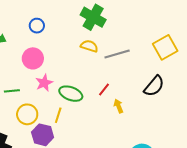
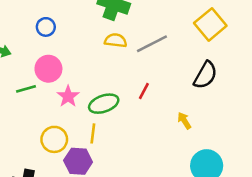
green line: (12, 91) -> (26, 89), moved
green ellipse: (71, 94) -> (104, 104), turned -30
yellow arrow: (118, 106) -> (184, 121), moved

